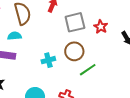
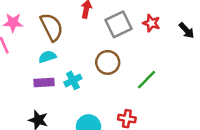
brown circle: (74, 51) -> (108, 62), moved
cyan cross: (48, 60) -> (73, 80), moved

